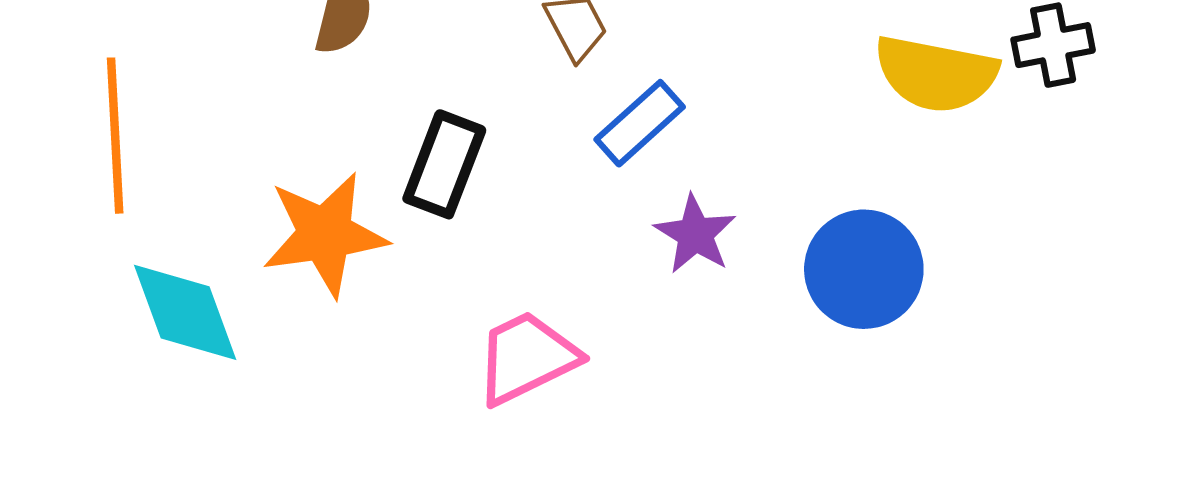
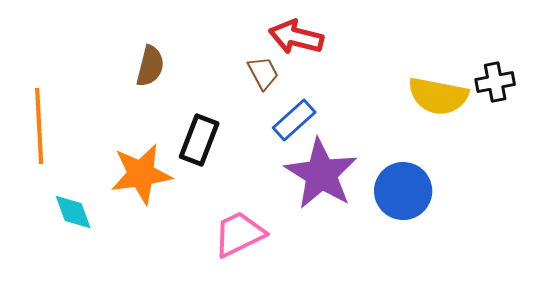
purple star: (695, 234) -> (321, 174), size x1.8
cyan diamond: (185, 312) -> (73, 212), size x0.7

